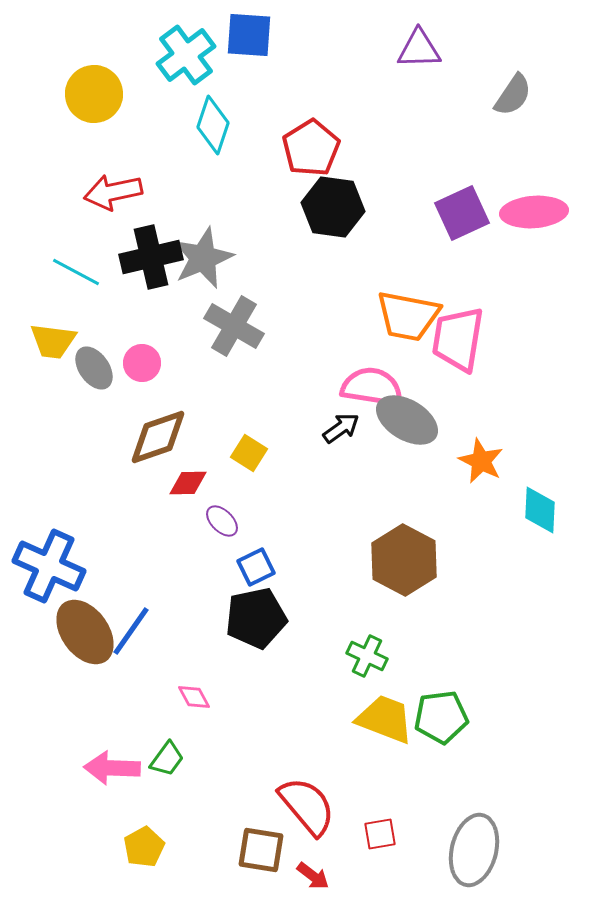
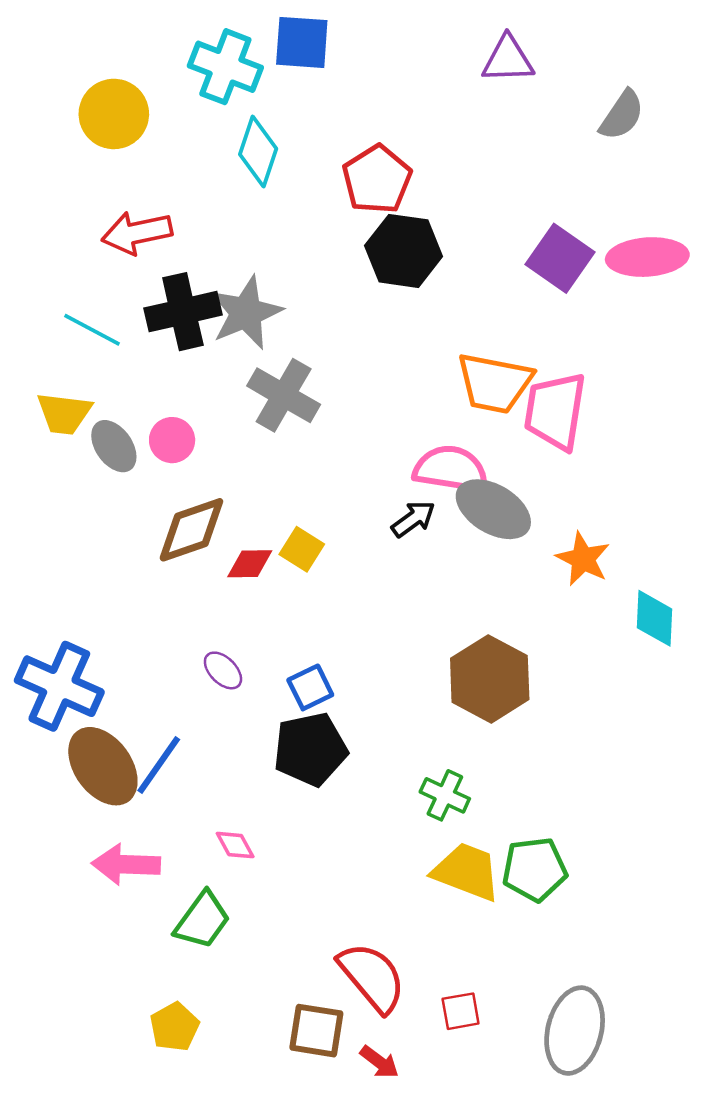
cyan cross: (186, 55) -> (225, 67), turned -32
purple square: (462, 213) -> (560, 258), turned -30
red diamond: (188, 483) -> (250, 564), moved
purple ellipse: (222, 521) -> (223, 670), moved
green trapezoid: (167, 759) -> (202, 920), size x1.4
pink arrow: (112, 768) -> (126, 864), moved

